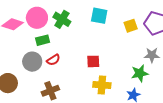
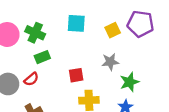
green rectangle: (43, 40) -> (42, 57), moved
gray star: (152, 55) -> (110, 62), moved

